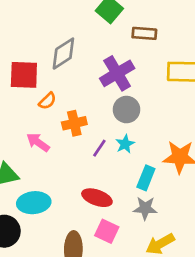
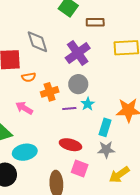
gray diamond: (63, 54) -> (37, 42), turned -70
orange semicircle: (47, 101) -> (29, 77), turned 40
gray circle: (126, 110) -> (78, 84), moved
purple line: (99, 148) -> (69, 109), turned 56

